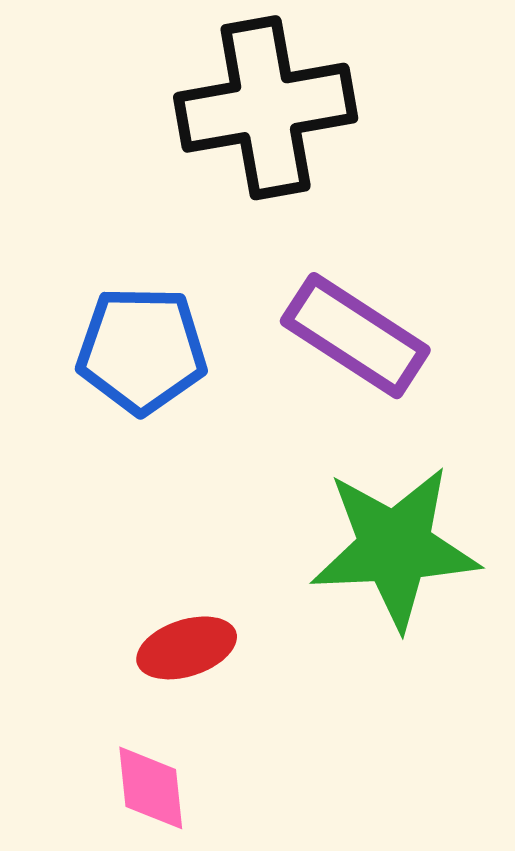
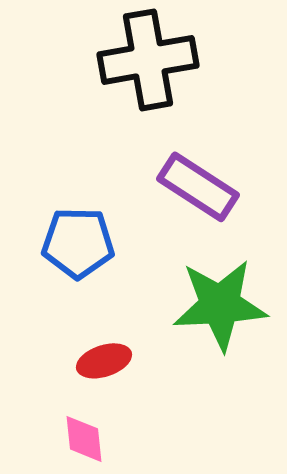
blue pentagon: (142, 350) -> (78, 243), moved

